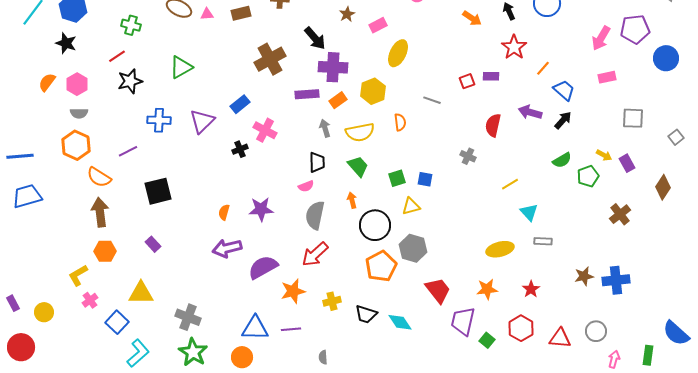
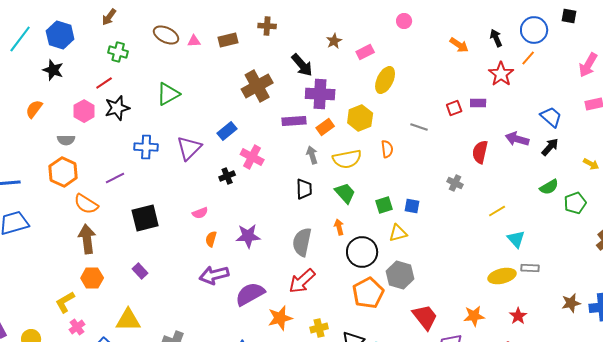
orange line: (543, 68) -> (528, 58), moved
pink hexagon: (77, 84) -> (84, 111), moved
yellow arrow: (604, 155) -> (591, 164), moved
pink semicircle: (306, 186) -> (200, 213), moved
yellow ellipse: (500, 249) -> (502, 276), moved

